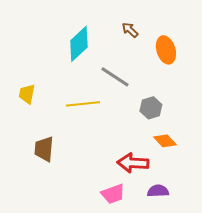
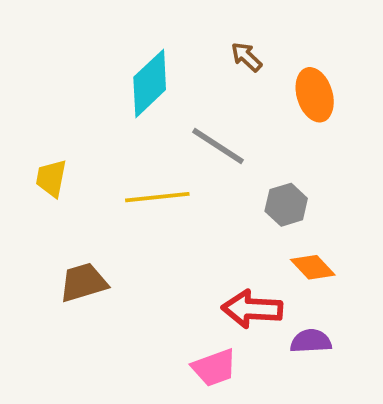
brown trapezoid: (44, 149) -> (83, 282), turned 68
purple semicircle: (158, 191) -> (311, 341), moved

